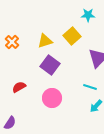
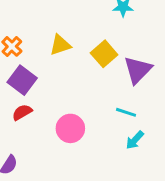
yellow square: (72, 36) -> (104, 54), moved
purple square: (50, 65) -> (22, 80), moved

